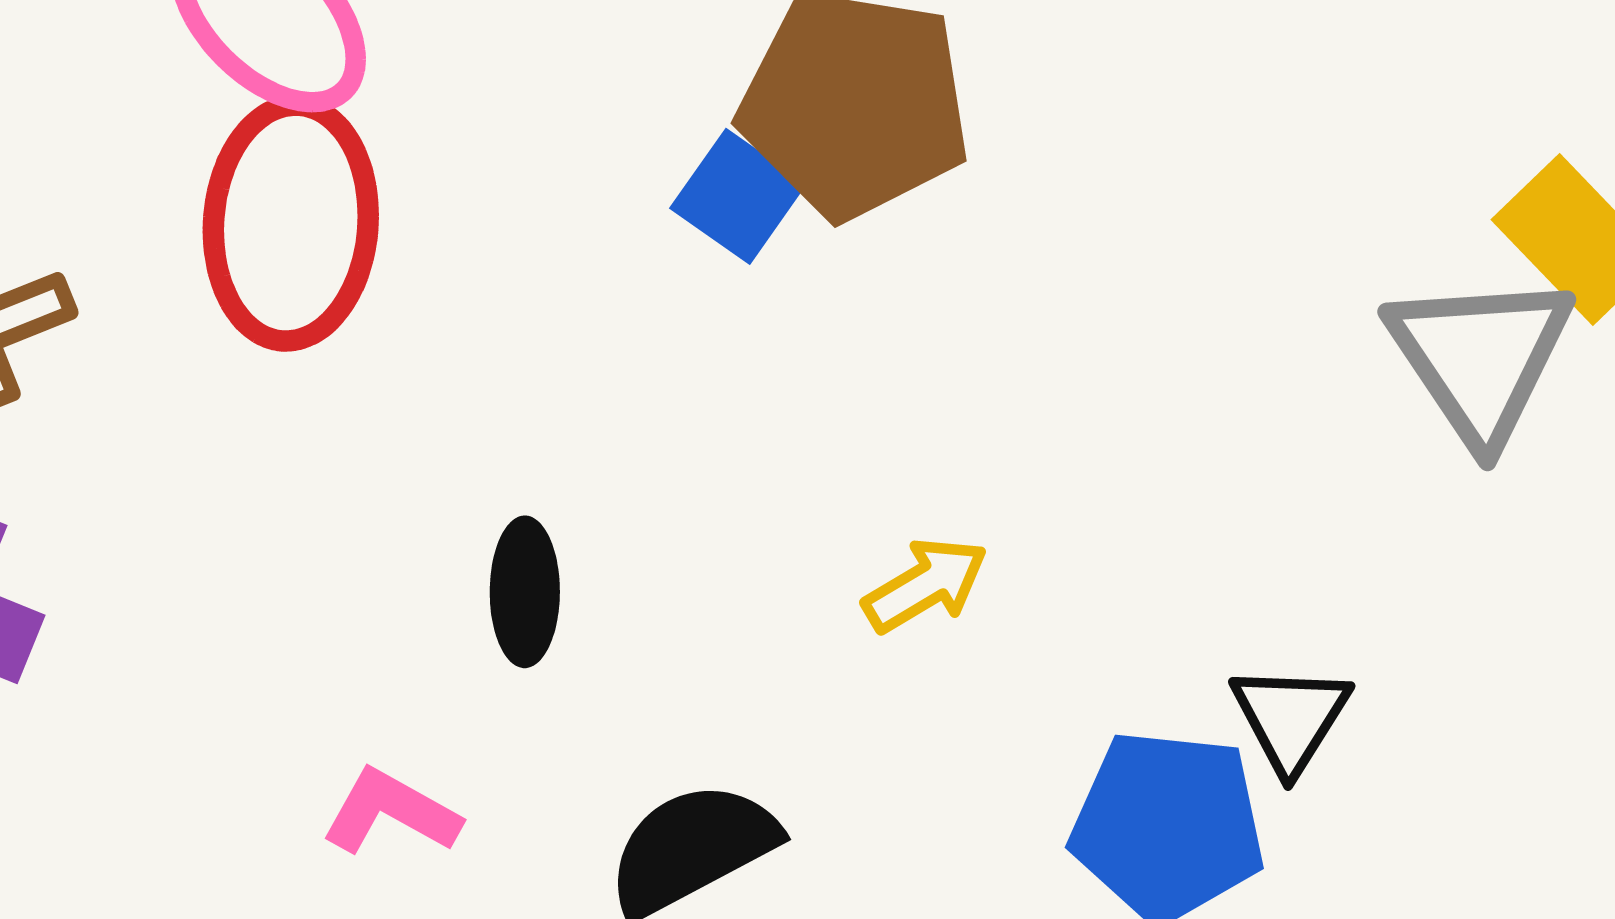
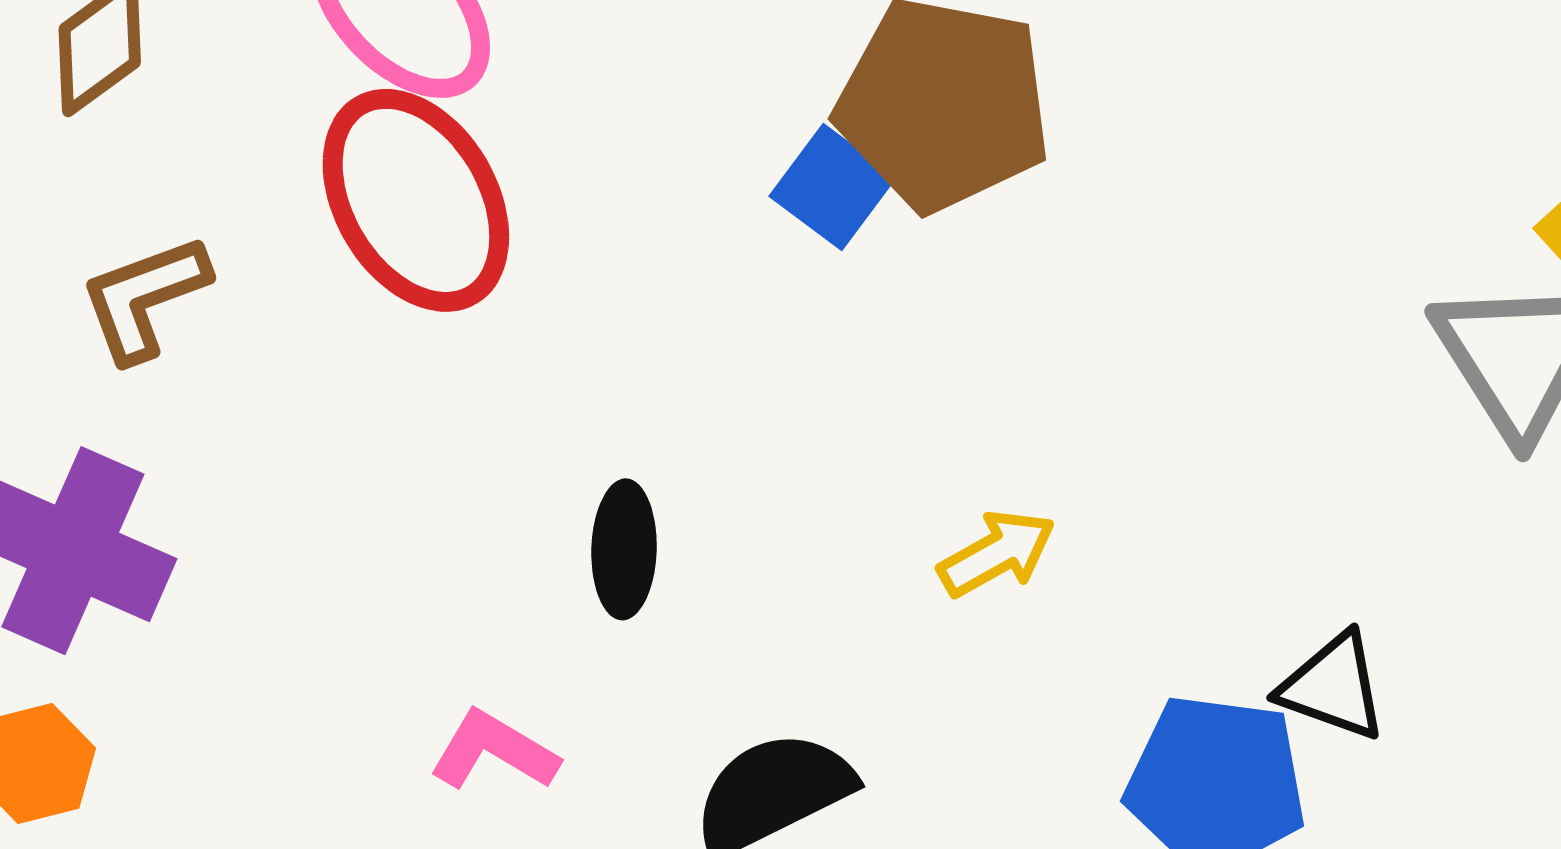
red ellipse: (291, 223) -> (416, 200), turned -36
black triangle: (1291, 718) -> (1333, 687), turned -44

